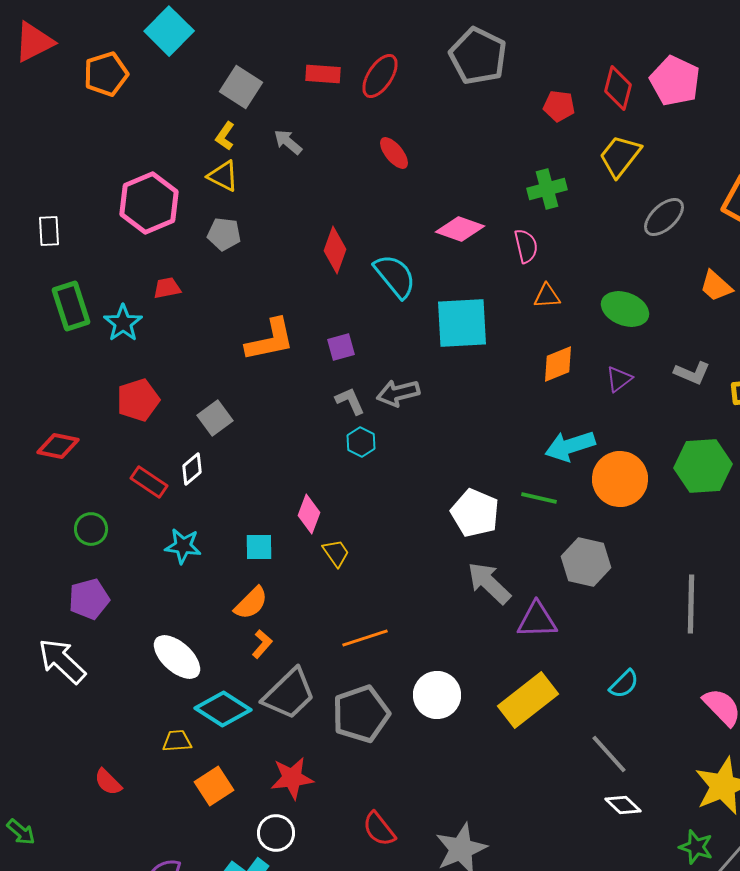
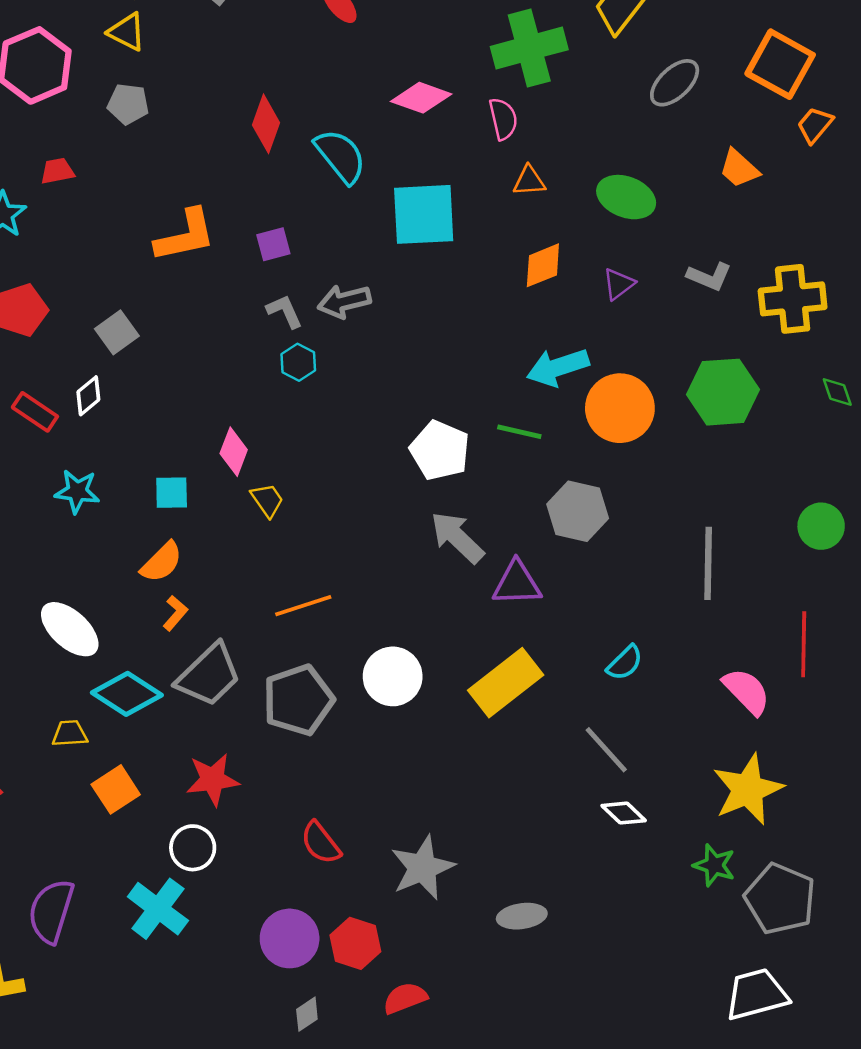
green cross: (547, 189) -> (529, 48), size x1.5

